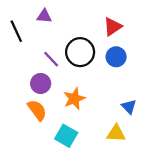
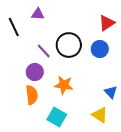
red triangle: (113, 27) -> (107, 23), moved
orange star: (74, 99) -> (64, 85), turned 30
orange semicircle: (37, 110) -> (32, 95), turned 30
yellow triangle: (116, 133) -> (100, 115), turned 30

